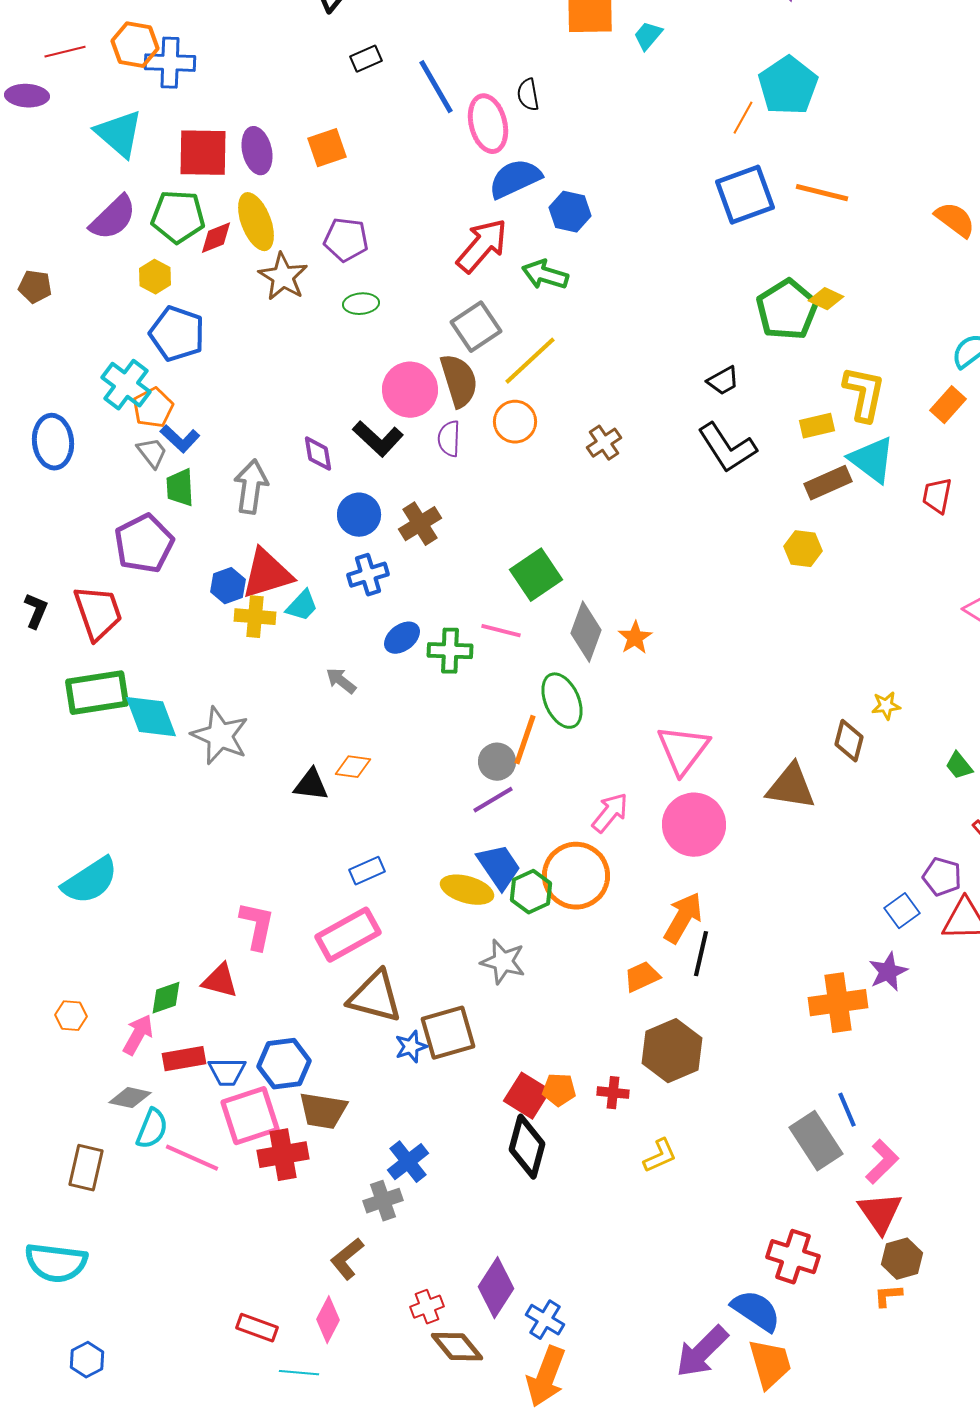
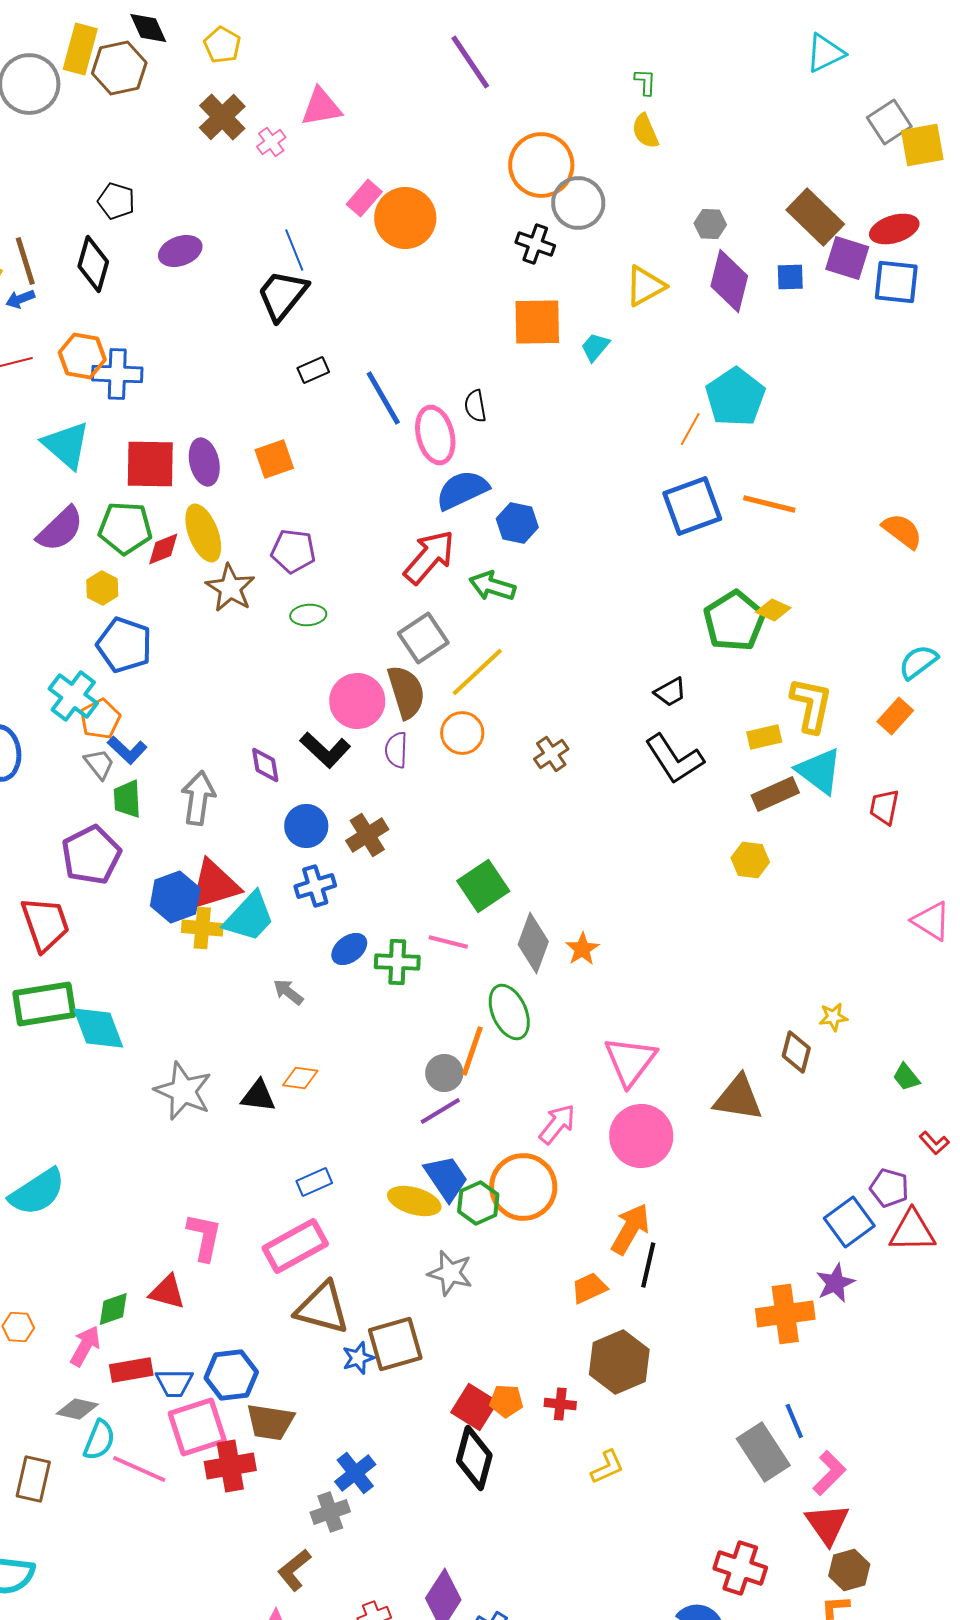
blue hexagon: (228, 586) -> (175, 897), size x1.4
cyan trapezoid: (302, 606) -> (249, 917), size x1.6
gray star: (220, 736) -> (183, 1091), moved
blue square: (902, 911) -> (849, 1222), size x1.4

